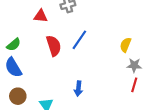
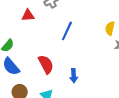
red semicircle: (54, 46) -> (46, 64), moved

